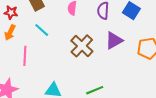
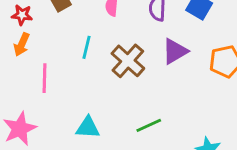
cyan line: (42, 30) -> (86, 47), moved, turned 63

